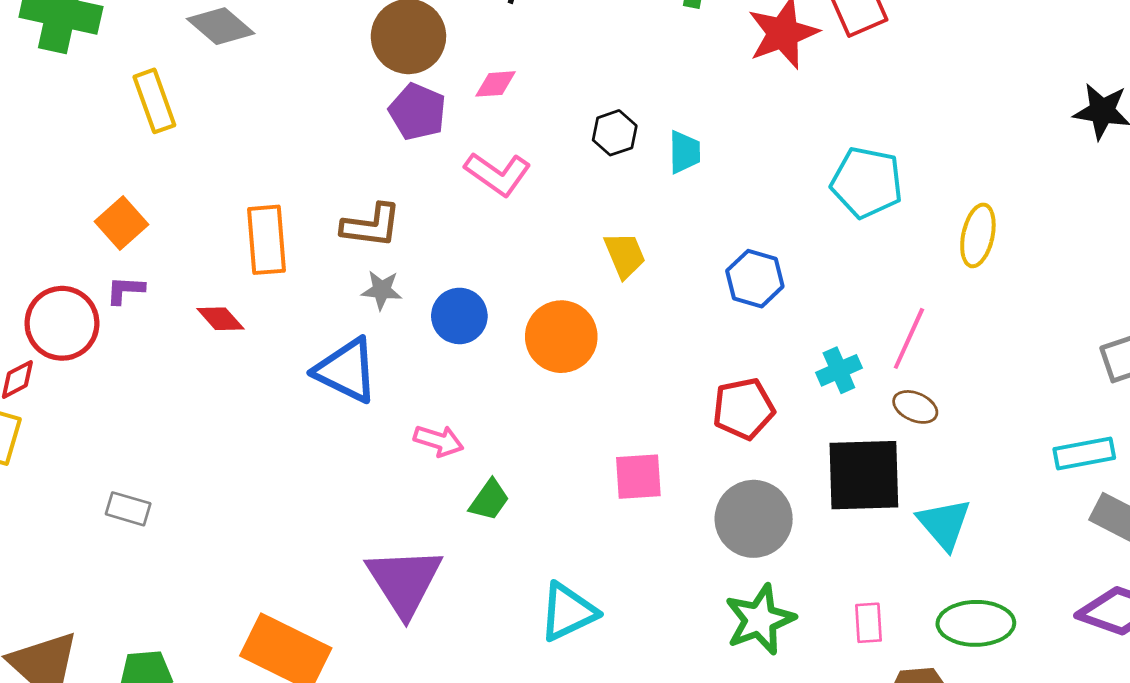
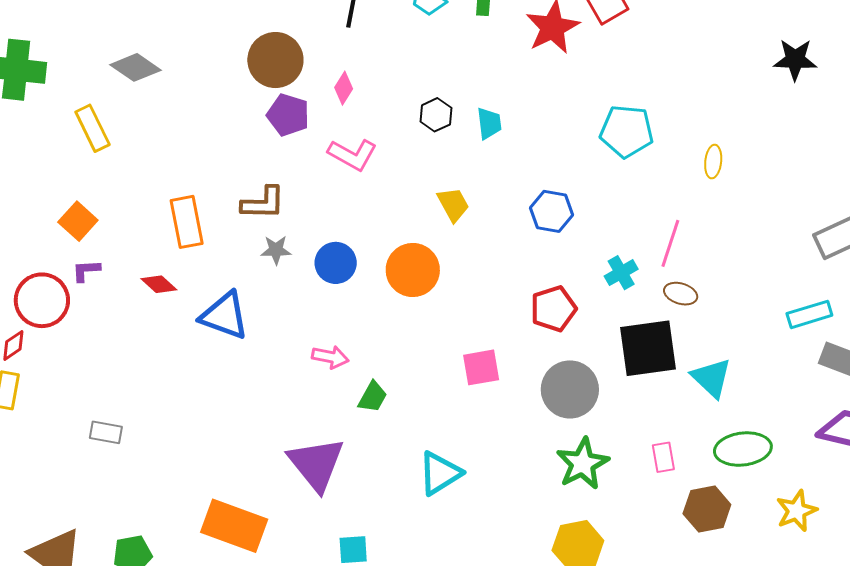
pink diamond: (495, 84) -> (344, 88), turned -48
yellow ellipse: (978, 235) -> (713, 162), size x0.7
blue triangle: (346, 370) -> (224, 316), moved

